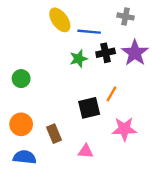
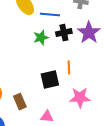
orange line: (111, 94) -> (69, 68), turned -32

